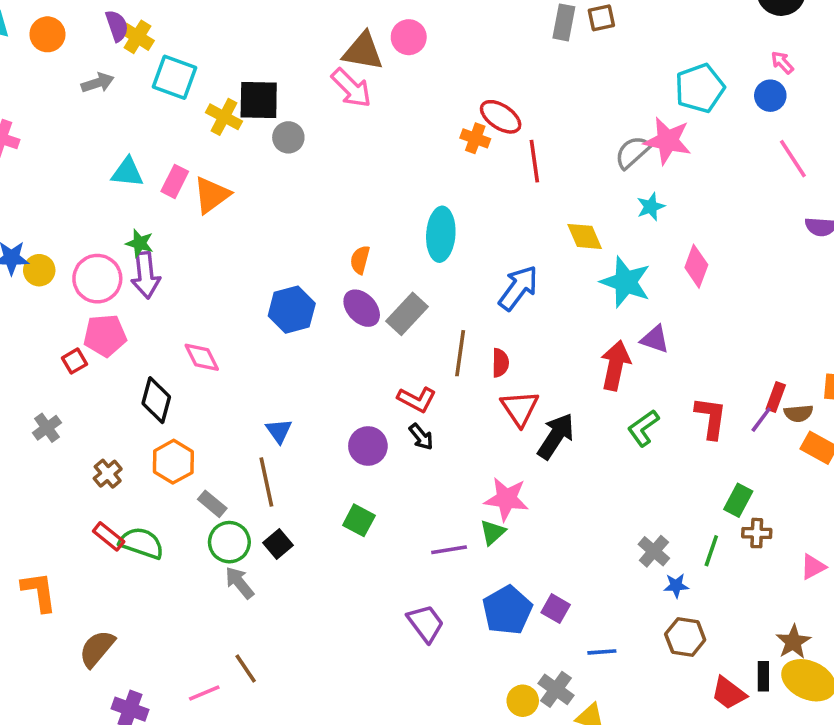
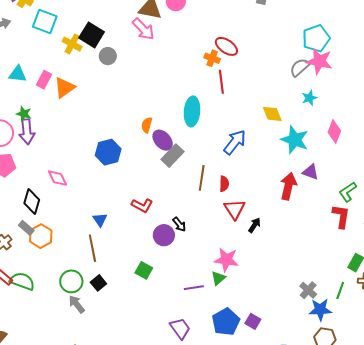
cyan pentagon: (700, 88) -> (316, 38), moved
black square: (259, 100) -> (92, 35), turned 30
red line: (534, 161) -> (221, 82), moved
purple ellipse: (362, 308) -> (163, 140), moved
red L-shape: (417, 399) -> (142, 205), moved
green L-shape: (643, 428) -> (348, 192), moved
black arrow: (556, 436) -> (254, 225), size x0.6
purple circle: (368, 446) -> (164, 235), moved
gray rectangle: (212, 504) -> (26, 228), moved
blue star: (676, 586) -> (320, 310), size x1.6

